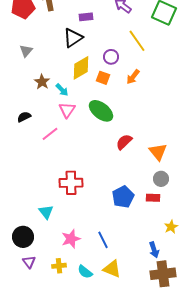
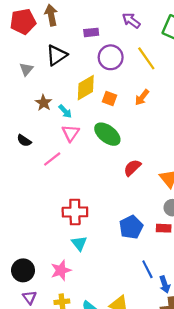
black triangle: (73, 38) -> (57, 55), moved
purple circle: (111, 57) -> (111, 57), moved, size x1.5
black semicircle: (24, 117) -> (24, 141), turned -120
cyan triangle: (46, 212) -> (79, 243), moved
pink star: (71, 239) -> (61, 270), moved
blue line: (103, 240) -> (147, 269), moved

